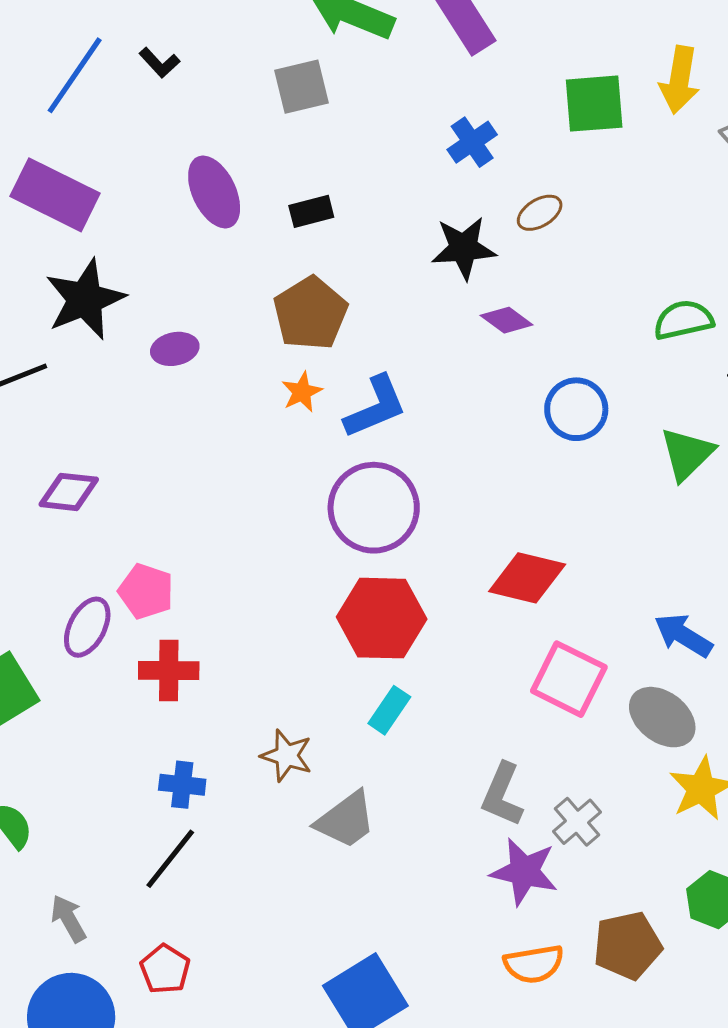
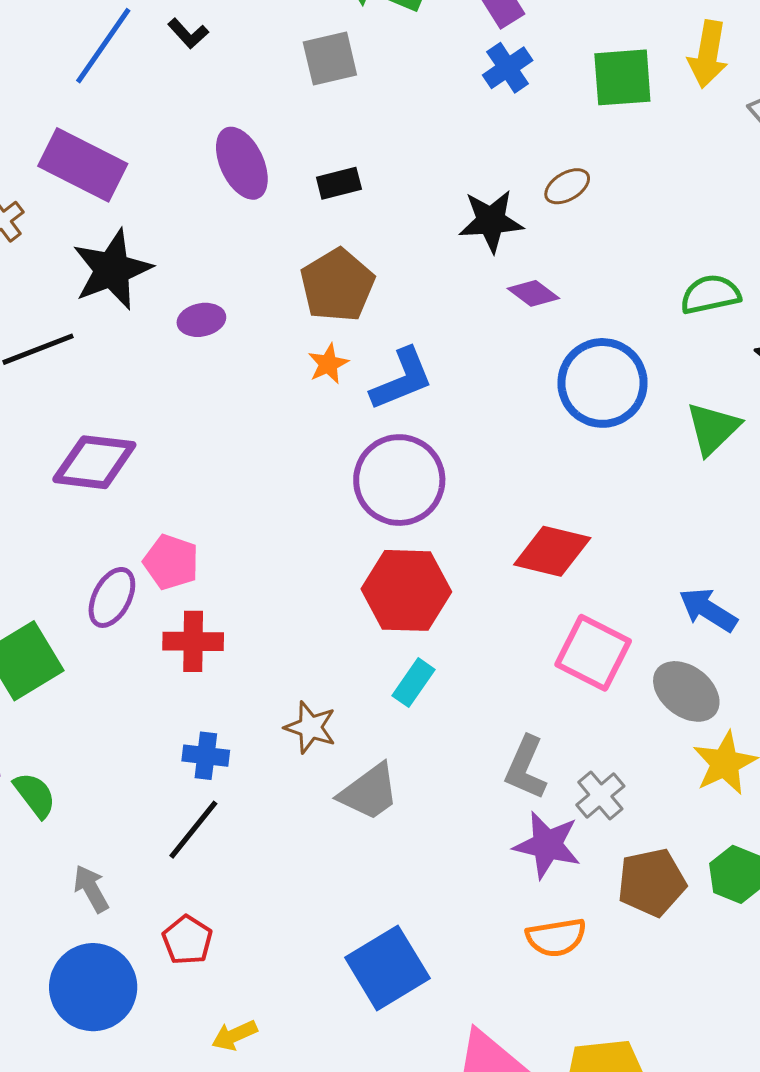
blue cross: (472, 142) -> (508, 68), moved
blue circle: (576, 409) -> (603, 383), size x1.4
purple diamond: (69, 492) -> (94, 462), size x1.4
brown pentagon: (627, 945) -> (652, 882), moved

